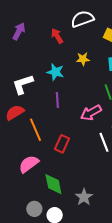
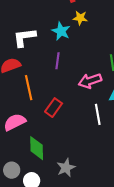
yellow star: (83, 59) -> (80, 18), moved

